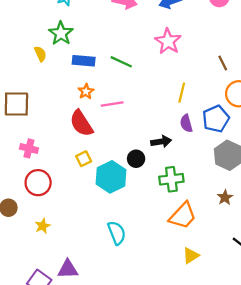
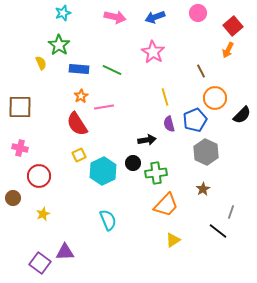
yellow line: (182, 93) -> (165, 97), turned -30
pink cross: (29, 148) -> (20, 148), moved
black circle: (136, 159) -> (133, 163), moved

